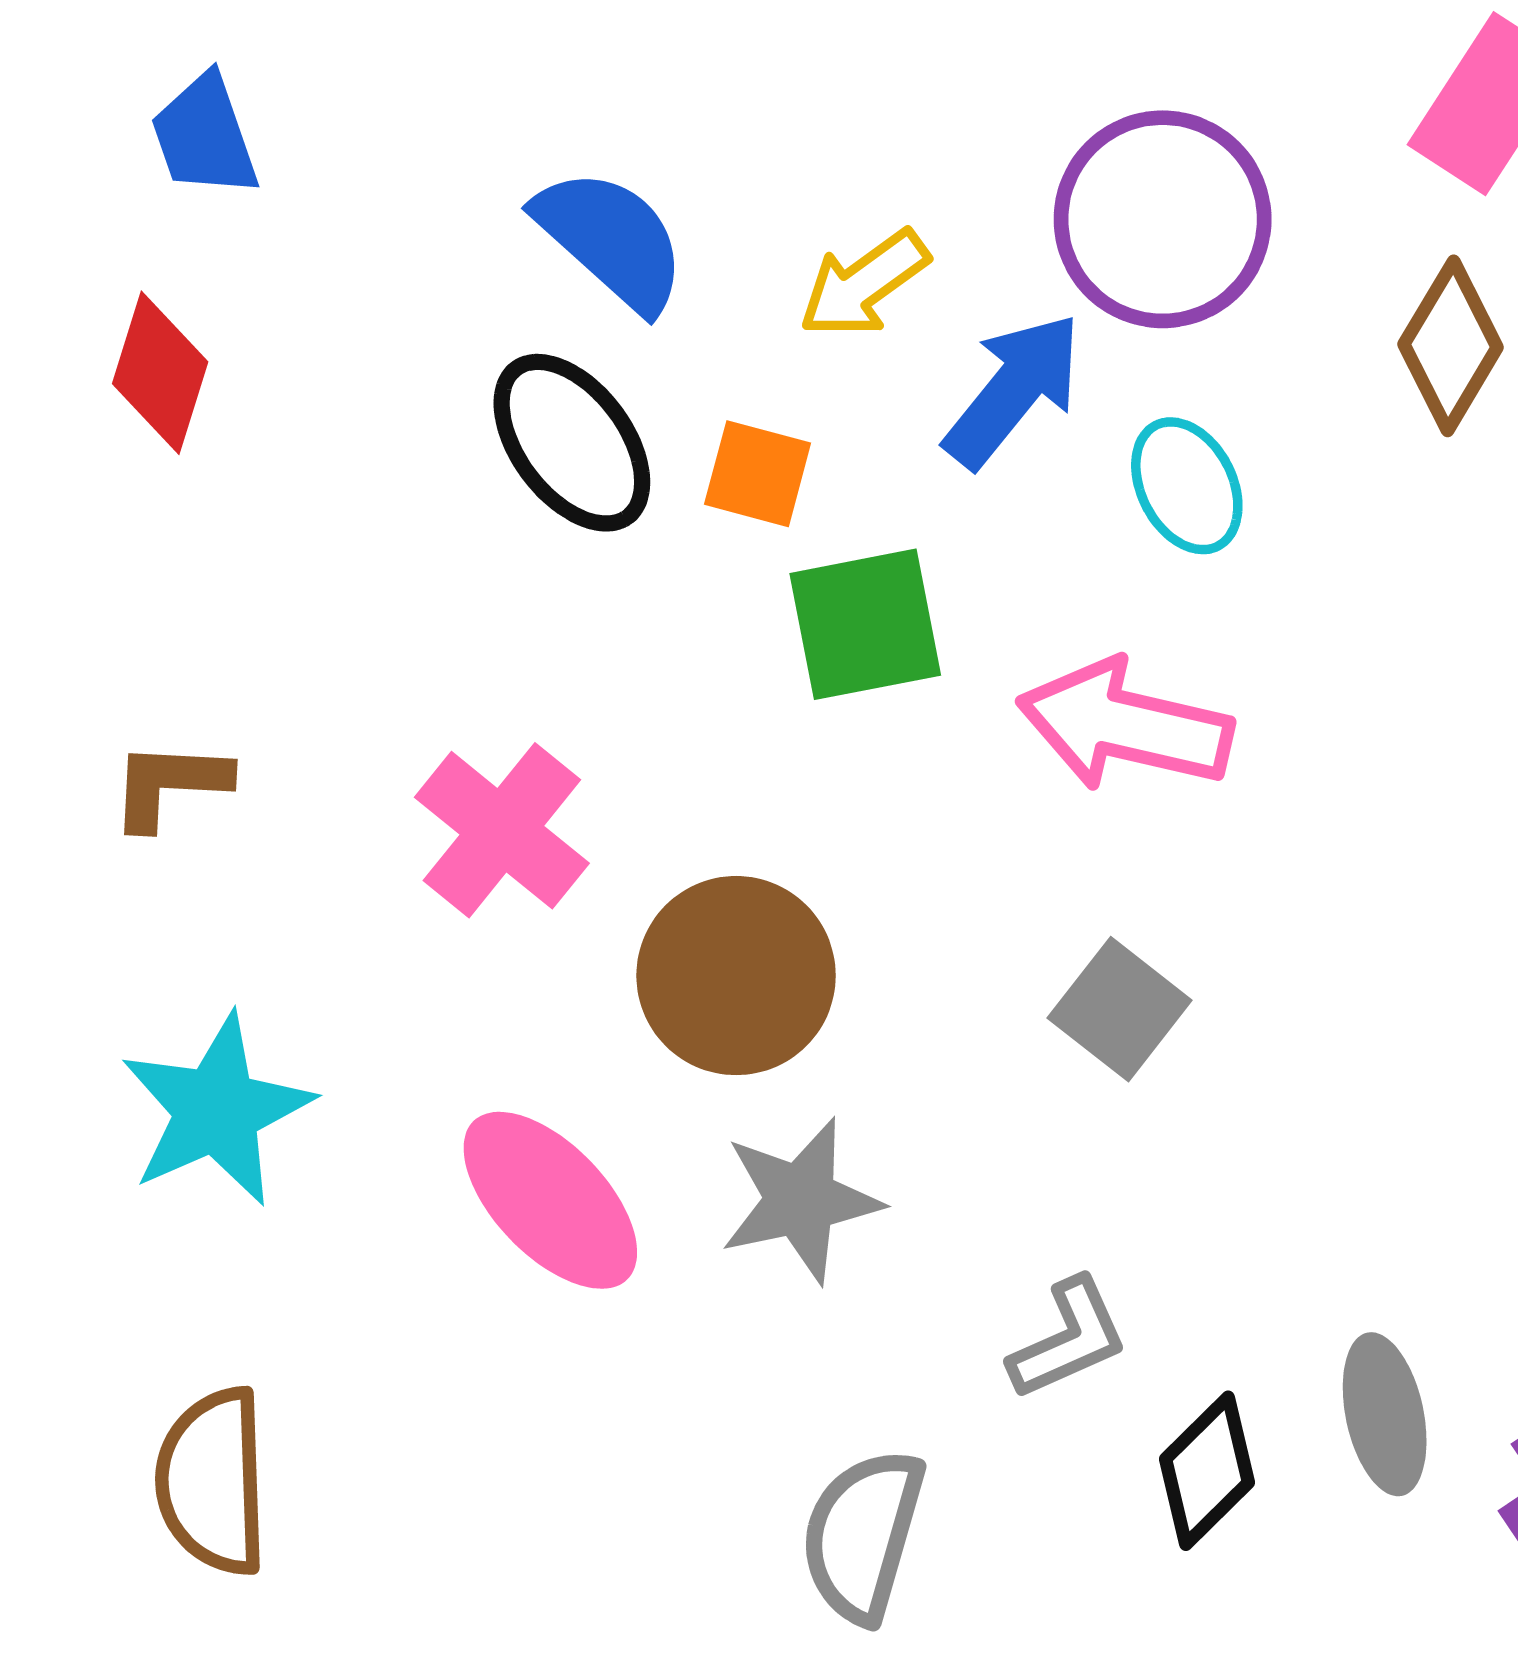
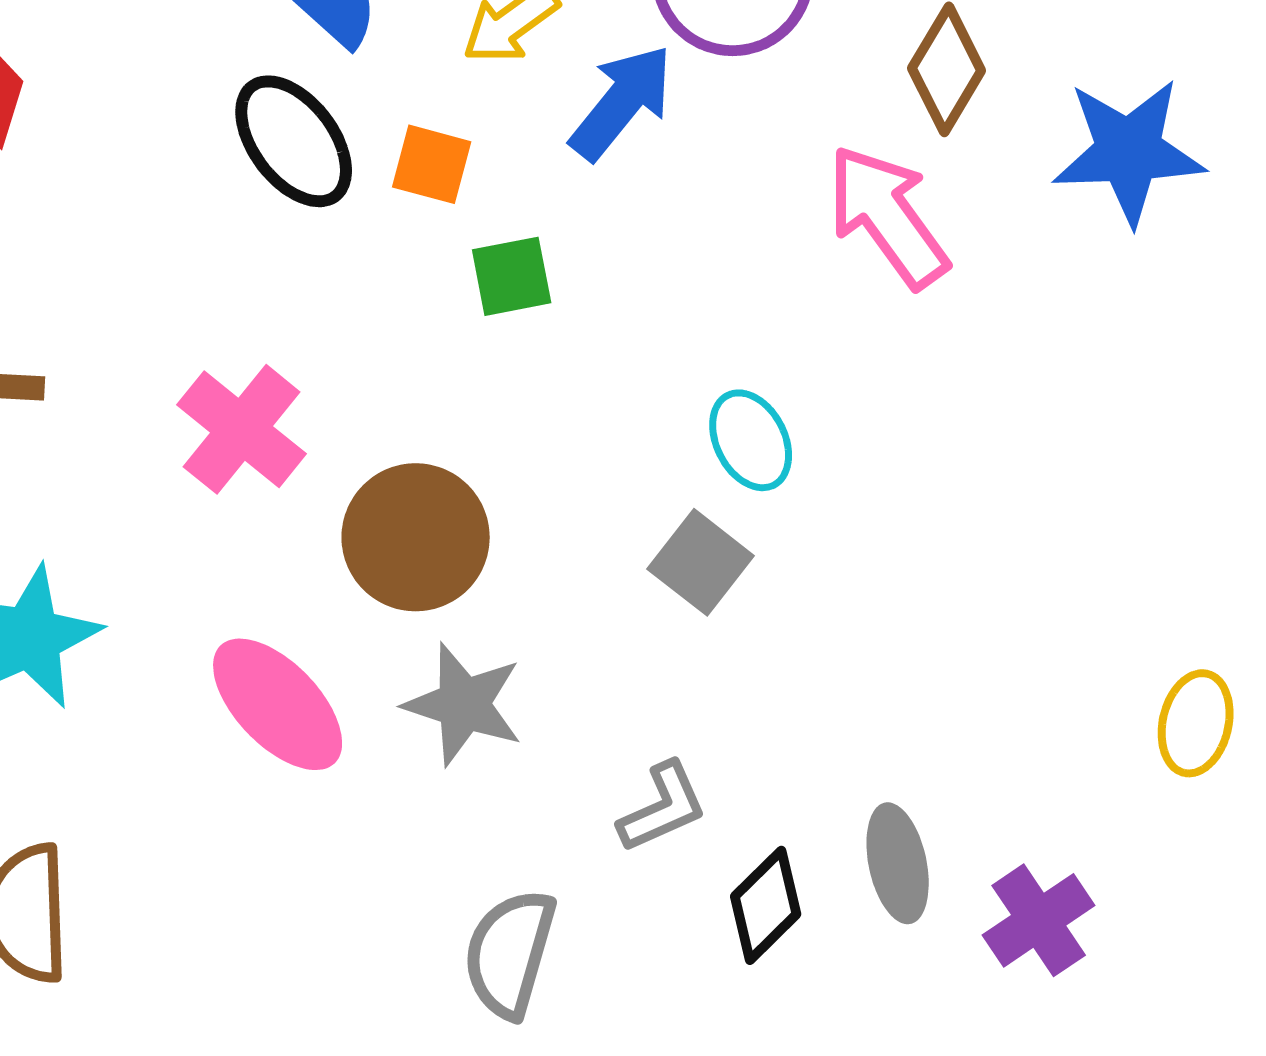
cyan ellipse: (1187, 486) -> (751, 440), moved
green square: (865, 624) -> (512, 276), size x0.7
pink arrow: (1125, 725) -> (888, 216), moved, turned 41
gray star: (801, 1200) -> (464, 704), turned 30

